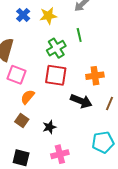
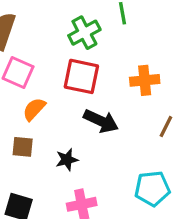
black arrow: (81, 101) -> (101, 121), moved
brown square: (22, 121) -> (23, 147), turned -32

